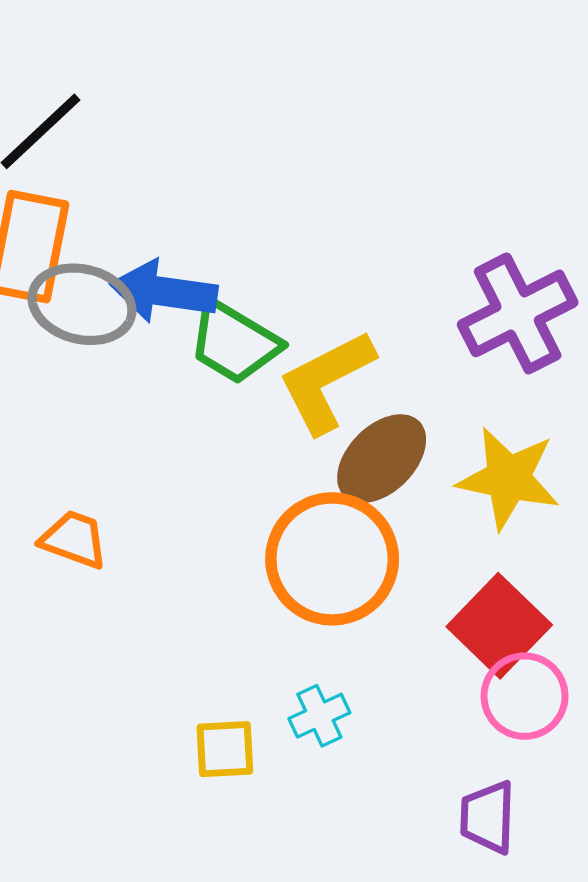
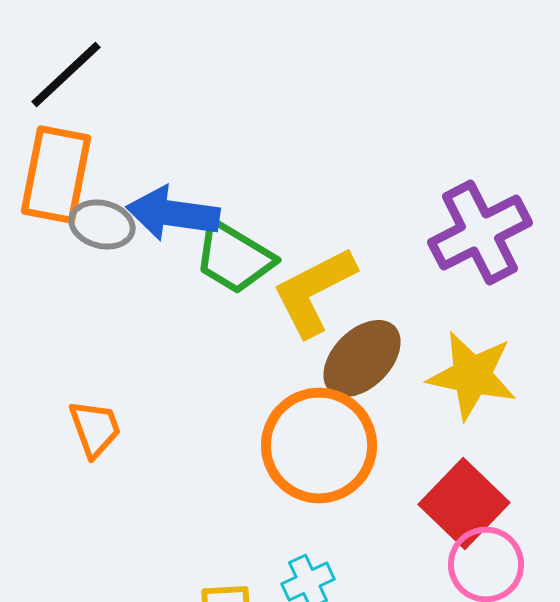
gray ellipse: (82, 304) -> (102, 224), size x0.7
orange trapezoid: (74, 539) -> (95, 428), turned 50

